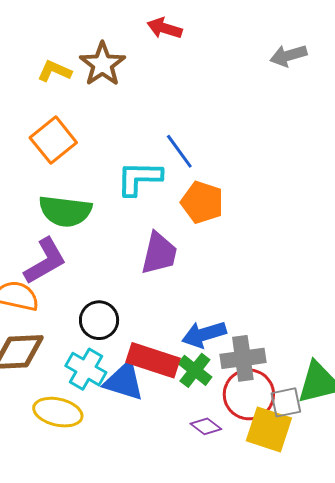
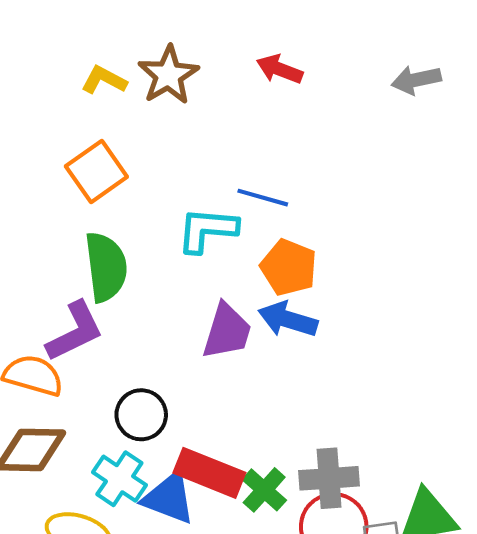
red arrow: (165, 28) -> (280, 69), moved
blue line: (179, 151) -> (263, 198), turned -42
green semicircle: (65, 211) -> (106, 267), turned -108
blue arrow: (204, 334) -> (288, 319), moved, turned 30

